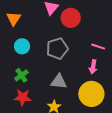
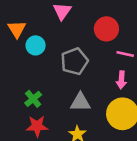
red circle: (71, 18) -> (106, 29), moved
cyan circle: (22, 46) -> (36, 45), moved

